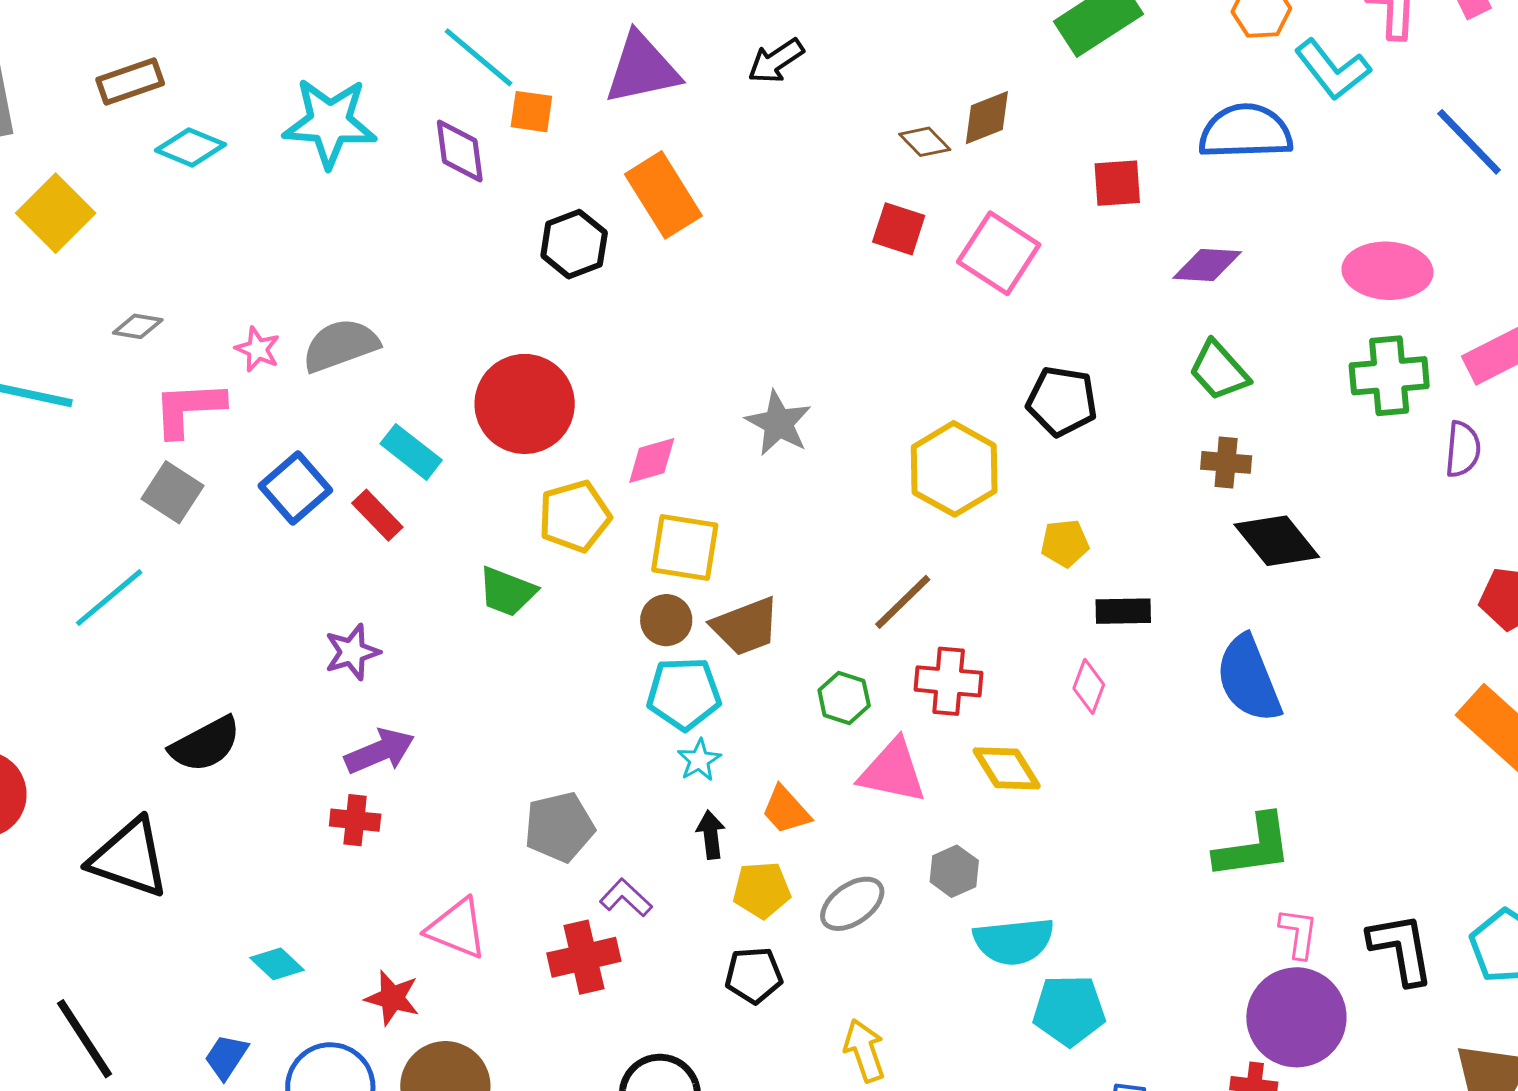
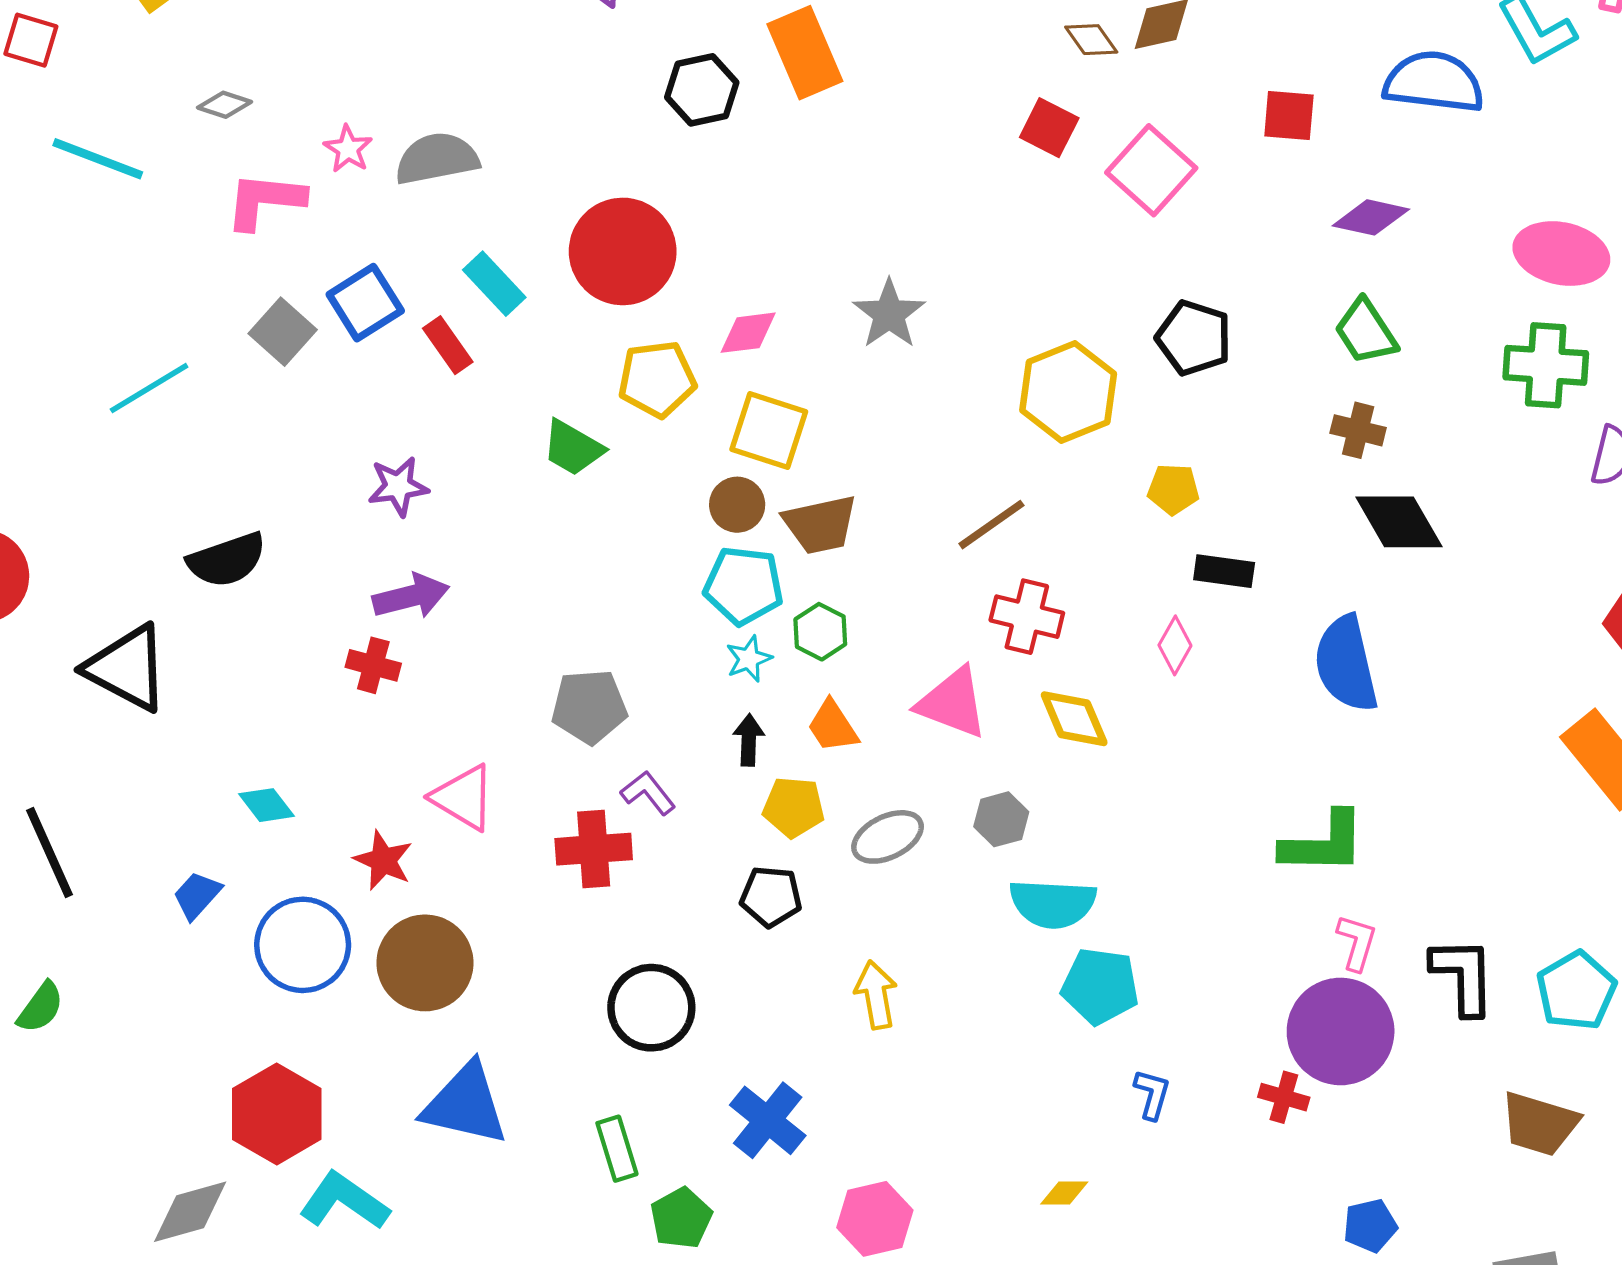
gray square: (172, 492) -> (283, 332), moved
green hexagon: (844, 698) -> (820, 632), moved

